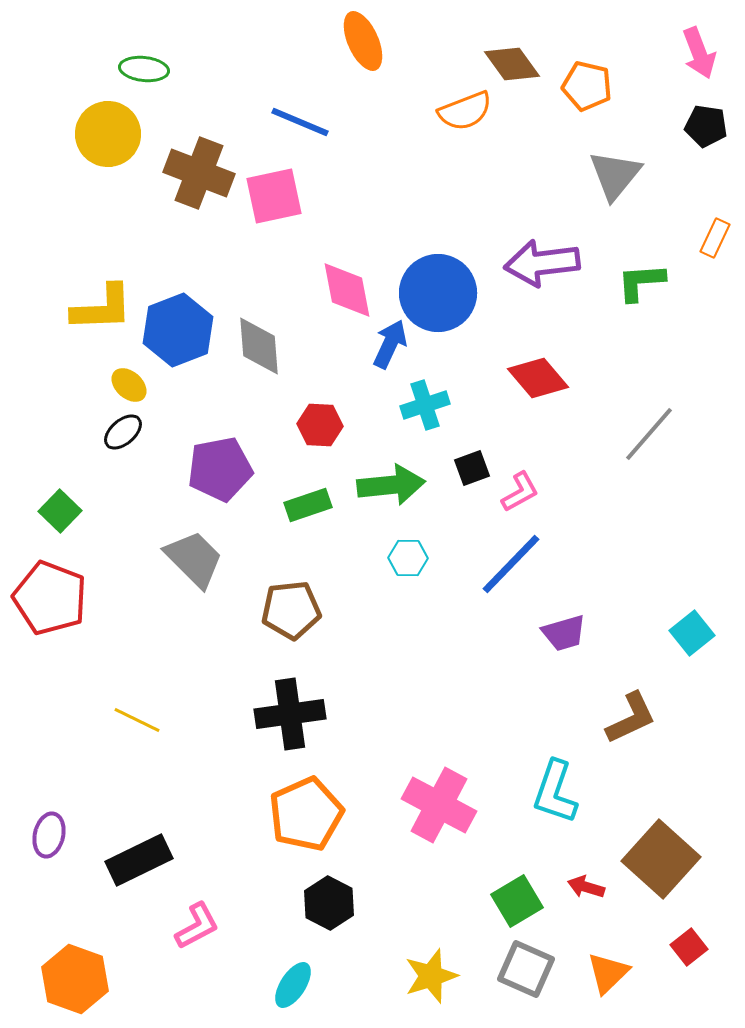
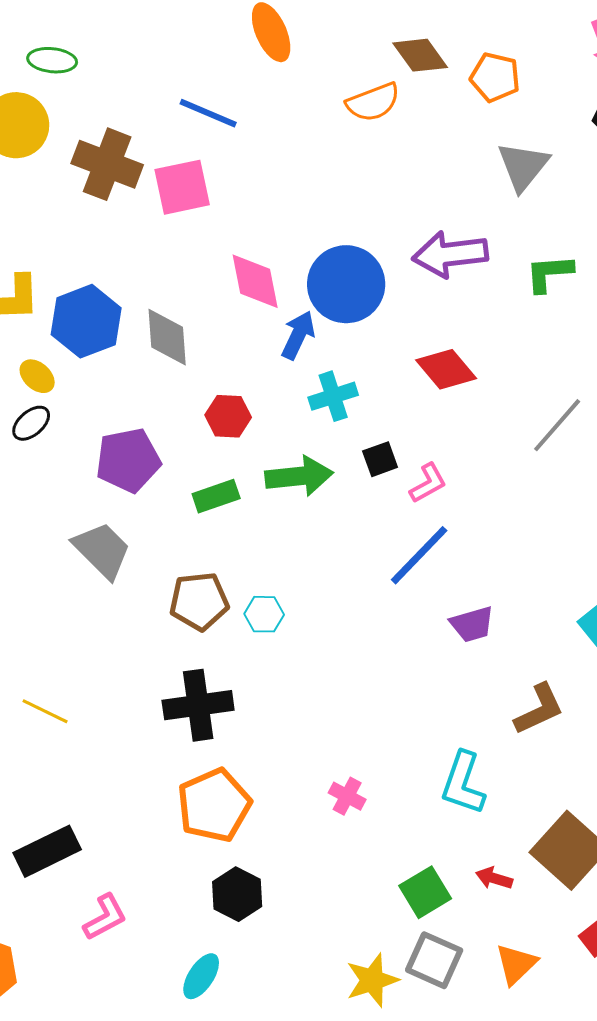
cyan hexagon: (408, 558) -> (264, 614), moved
pink cross: (439, 805) -> (347, 796), size x0.5
yellow star: (431, 976) -> (372, 980), moved

